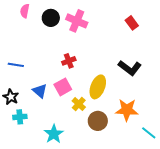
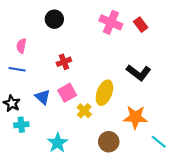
pink semicircle: (25, 11) -> (21, 46), moved
pink cross: (77, 21) -> (111, 22), moved
red cross: (69, 61) -> (64, 62), moved
brown circle: (98, 121) -> (109, 142), moved

